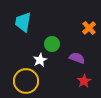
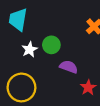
purple semicircle: (77, 58) -> (69, 67), moved
white star: (40, 60) -> (30, 49), moved

